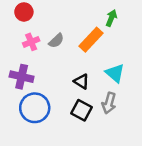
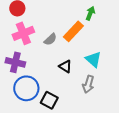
gray semicircle: (56, 41) -> (50, 39), moved
pink cross: (31, 42) -> (23, 33), size x1.5
black square: (81, 110) -> (49, 100), moved

